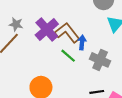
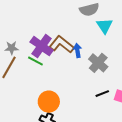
green line: (68, 56) -> (35, 61), moved
gray cross: (100, 60) -> (98, 63), turned 30

